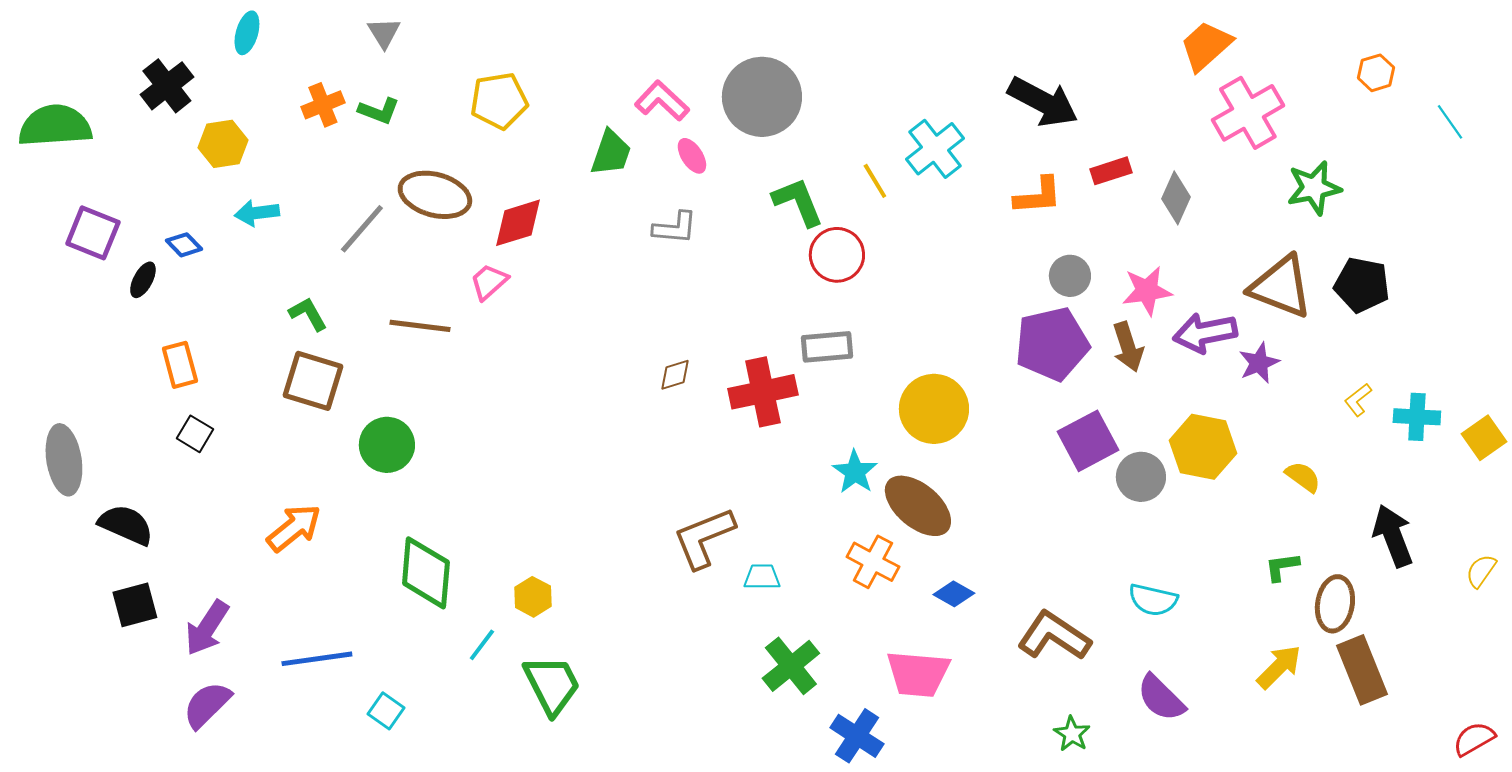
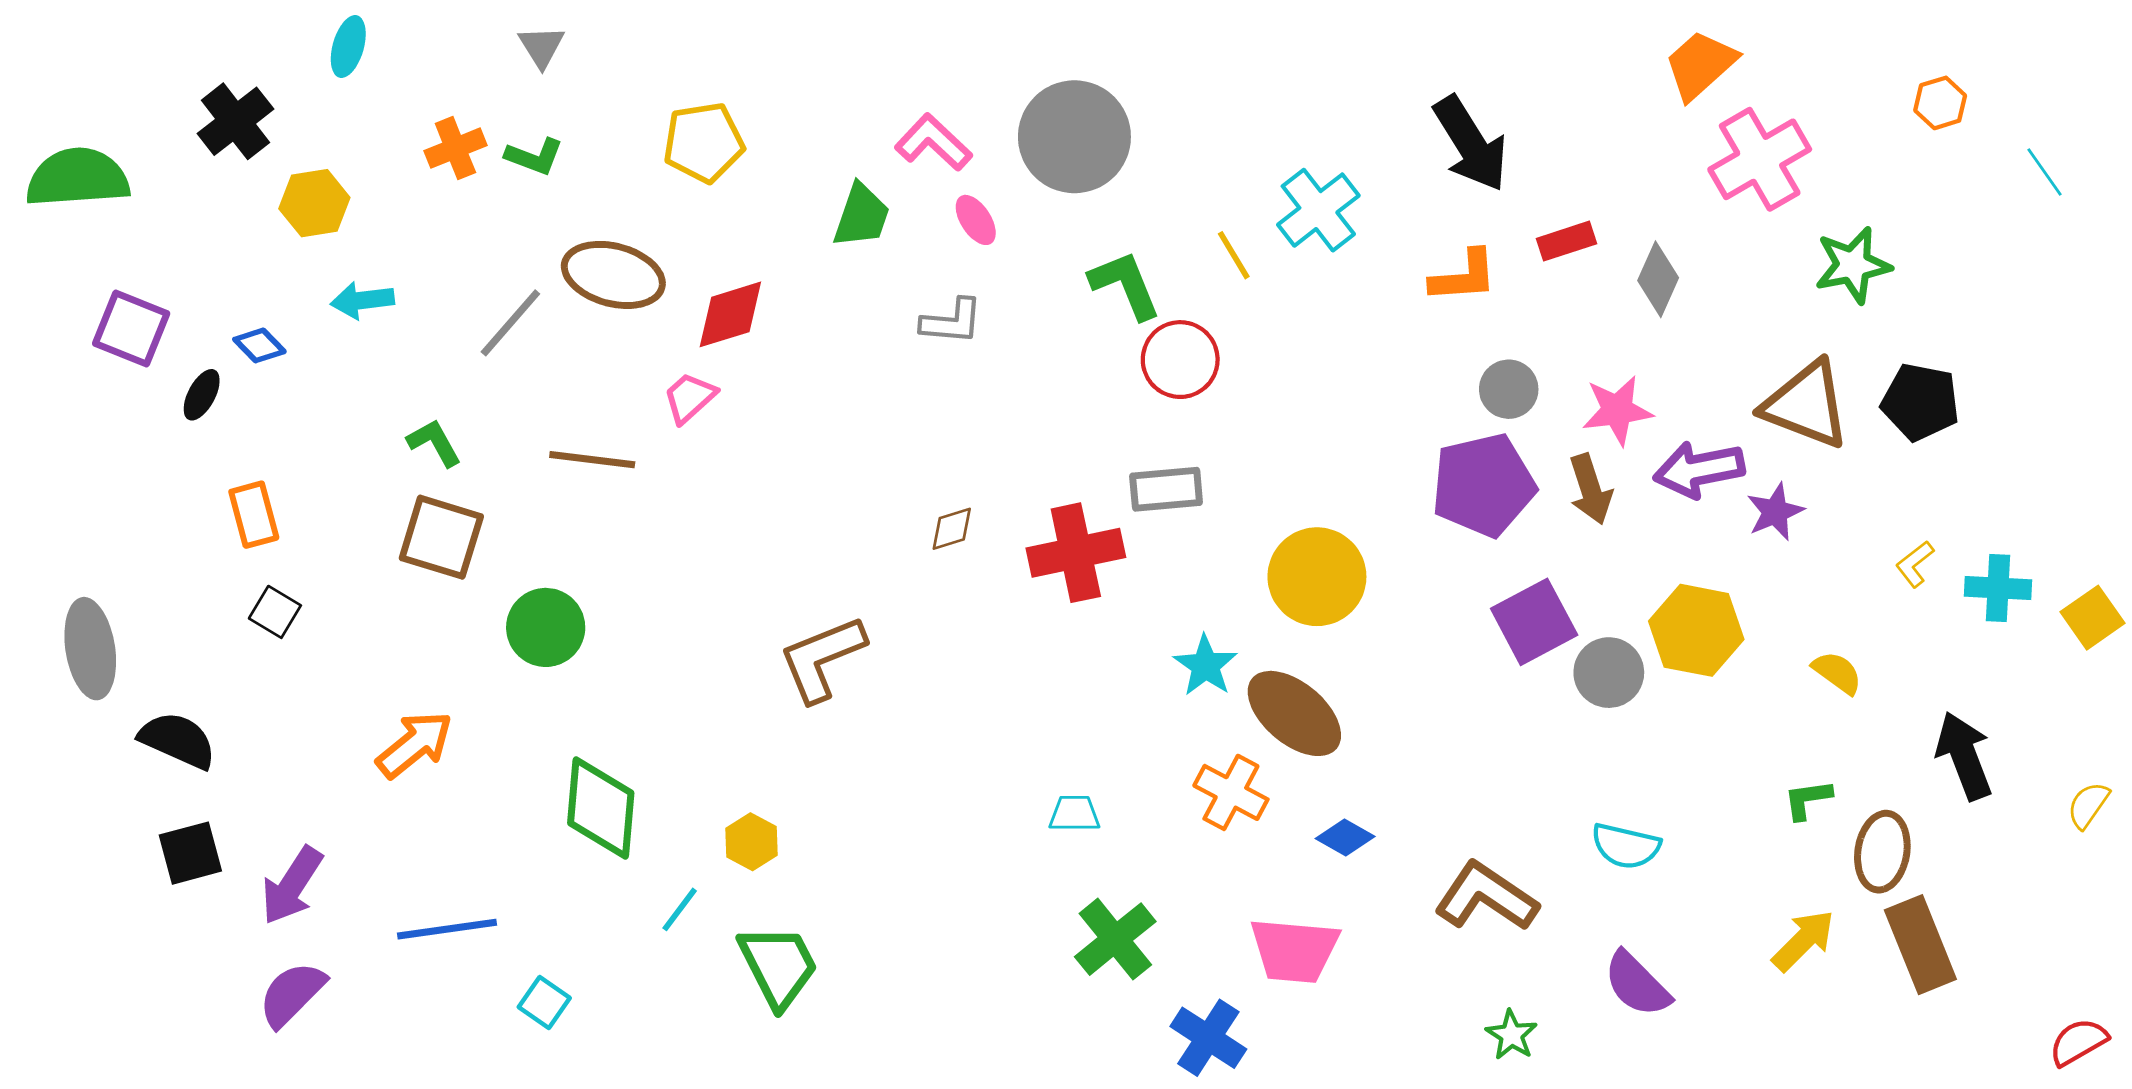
black arrow: (1043, 102) -> (1471, 144), turned 30
brown L-shape: (704, 538) -> (822, 658), moved

